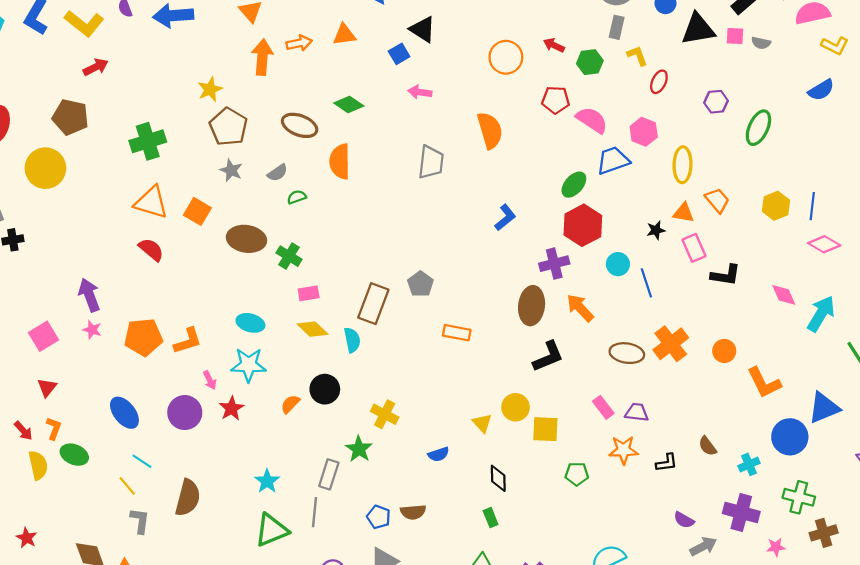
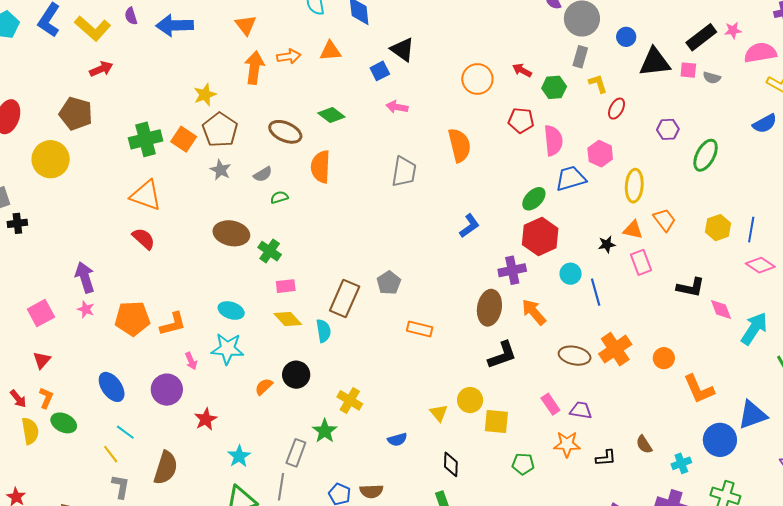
pink semicircle: (592, 120) -> (553, 140), turned 48
orange square: (197, 211) -> (184, 139), moved
black L-shape: (726, 275) -> (691, 287), moved
red star: (231, 408) -> (206, 419), moved

